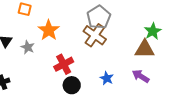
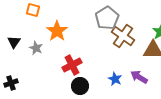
brown cross: (95, 35) -> (123, 36), moved
purple arrow: (141, 76) -> (139, 77), moved

